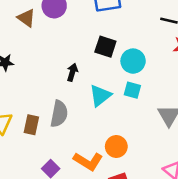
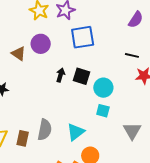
black arrow: (72, 72) -> (60, 75), moved
cyan triangle: (100, 95) -> (76, 132), moved

